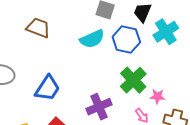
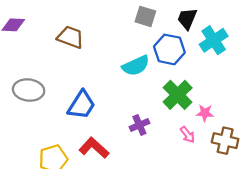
cyan semicircle: (92, 39) -> (136, 66), moved
purple cross: (99, 107) -> (139, 125), size x0.7

